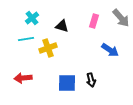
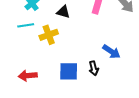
blue arrow: (110, 50) -> (111, 52), moved
red arrow: (23, 78) -> (28, 76), moved

